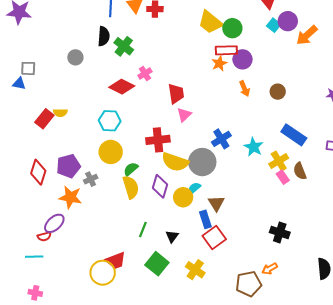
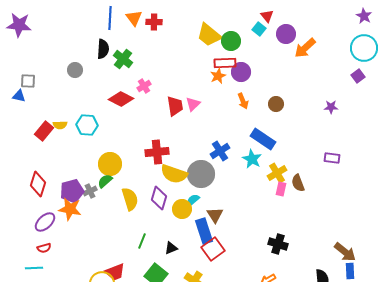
cyan square: (274, 25) -> (259, 29), moved
pink triangle: (184, 115) -> (193, 104), moved
cyan hexagon: (110, 121) -> (87, 125), moved
blue rectangle: (294, 135) -> (263, 139), moved
purple pentagon: (68, 166) -> (72, 191), moved
green semicircle: (131, 169) -> (105, 181), moved
pink rectangle: (283, 177) -> (281, 189), turned 48
blue rectangle: (205, 219) -> (204, 231), size x1.4
purple ellipse: (54, 223) -> (45, 222), moved
black triangle: (172, 236) -> (171, 248), turned 32

